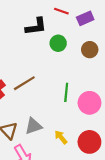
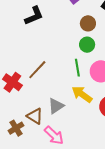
green circle: (58, 43) -> (87, 45), moved
yellow arrow: (61, 137) -> (82, 94), moved, size x1.5

